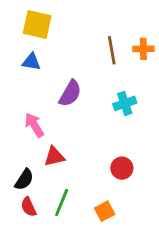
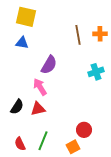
cyan cross: (125, 103) -> (96, 72), moved
pink arrow: (34, 125) -> (40, 87), moved
red circle: (122, 168) -> (84, 130), moved
black semicircle: (24, 180) -> (17, 107), moved

